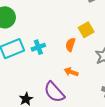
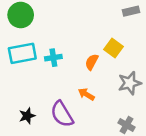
yellow square: (86, 30) -> (114, 48), turned -35

